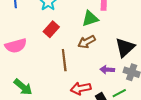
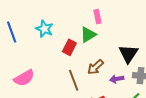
red rectangle: (51, 29) -> (69, 47), moved
brown arrow: (87, 42) -> (95, 67), moved

